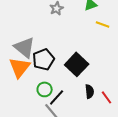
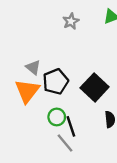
gray triangle: (25, 47) -> (33, 67), size x0.6
black line: (57, 97) -> (71, 126), turned -60

